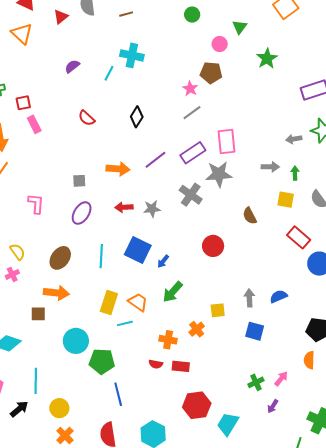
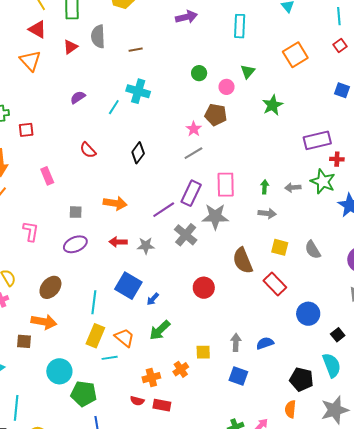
green circle: (192, 15) -> (199, 73), moved
pink rectangle: (34, 124) -> (47, 176), moved
purple rectangle: (193, 153) -> (191, 193), turned -35
purple line: (155, 160) -> (164, 210), moved
green arrow: (295, 173) -> (265, 187), moved
purple ellipse: (82, 213) -> (75, 244), turned 30
brown semicircle: (250, 216) -> (243, 261), size x1.5
red rectangle: (299, 237) -> (275, 284), moved
cyan line: (101, 256) -> (94, 302), moved
orange cross: (168, 340) -> (151, 378), turned -30

